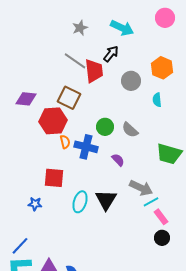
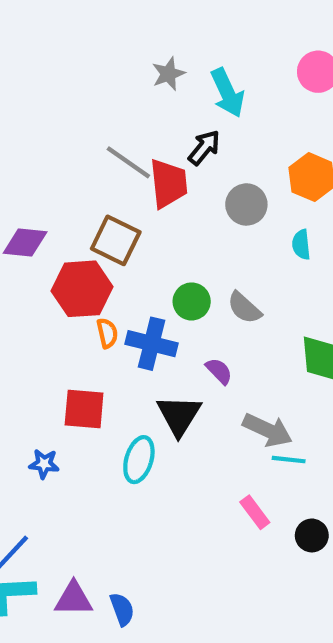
gray star: (80, 28) -> (168, 74), moved
cyan arrow: (122, 28) -> (227, 93), turned 40
black triangle: (106, 200) -> (179, 415), moved
cyan line: (151, 202) -> (289, 460), turned 35
pink rectangle: (161, 217) -> (255, 512), moved

